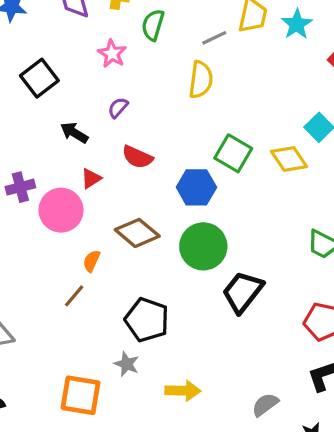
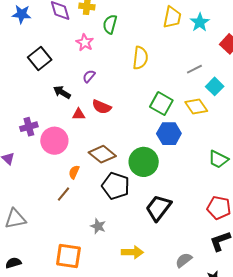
gray line: (214, 38) -> (194, 69), moved
red triangle: (91, 178) -> (79, 114), moved, turned 32
blue hexagon: (196, 187) -> (169, 134), moved
black trapezoid: (243, 292) -> (158, 208), moved
black pentagon: (147, 320) -> (116, 186), moved
gray star: (127, 364) -> (98, 226), moved

